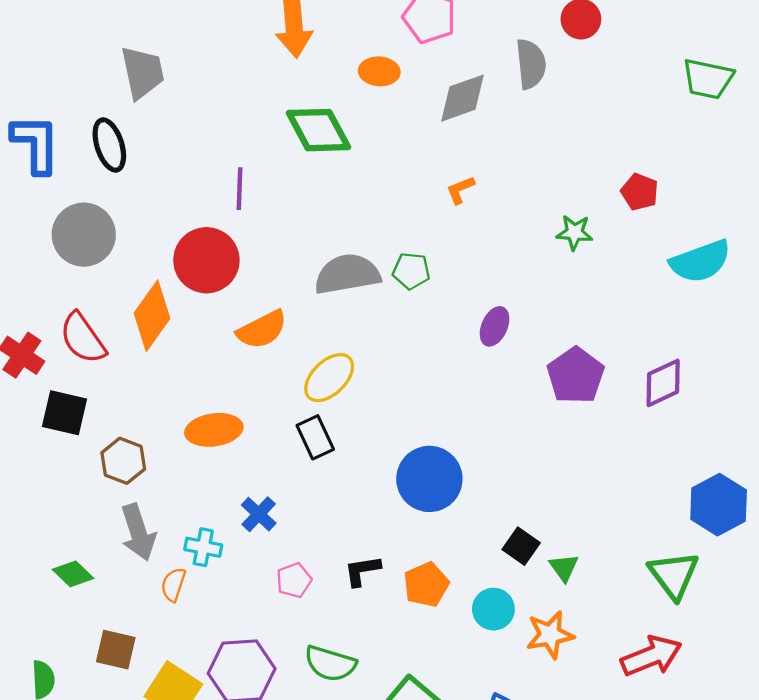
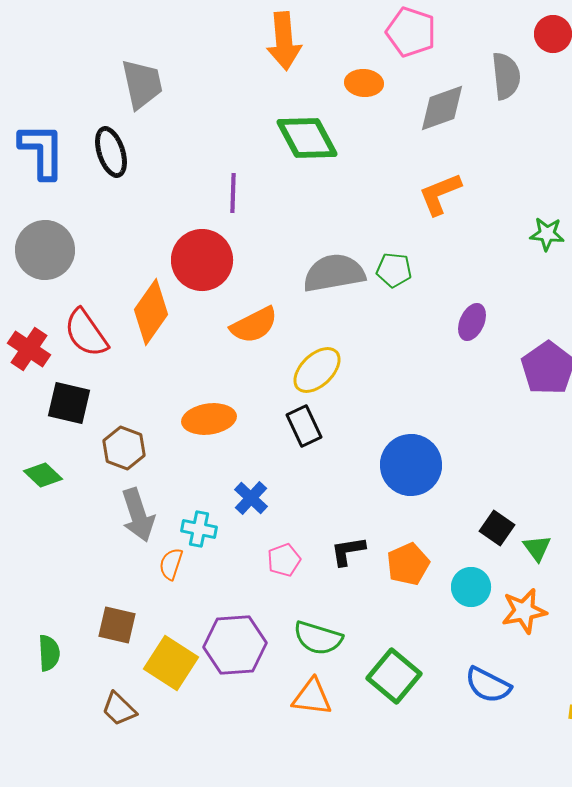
orange L-shape: (460, 190) -> (440, 194), size x1.6
gray circle: (84, 235) -> (45, 250), moved
green diamond: (73, 574) -> (43, 475), moved

